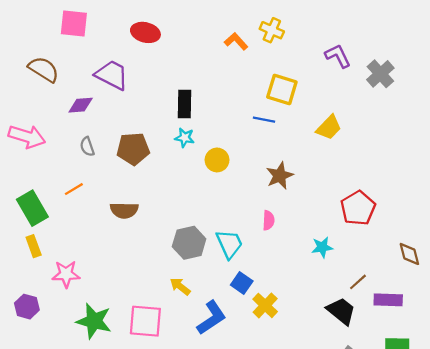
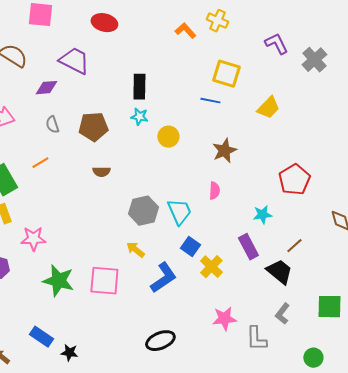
brown semicircle: (124, 210) -> (101, 172), moved, size x0.7
purple rectangle: (388, 300) -> (248, 247), moved, turned 60

